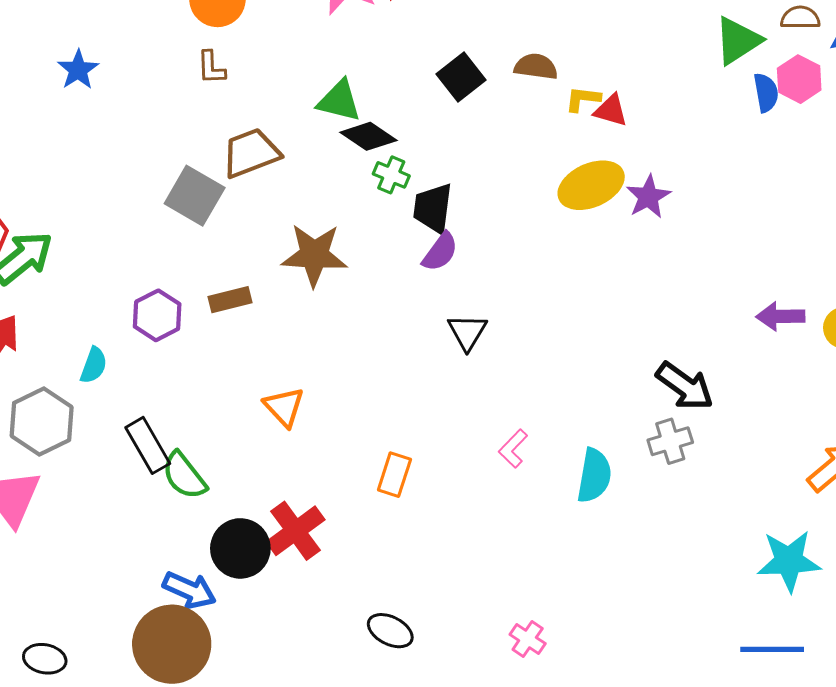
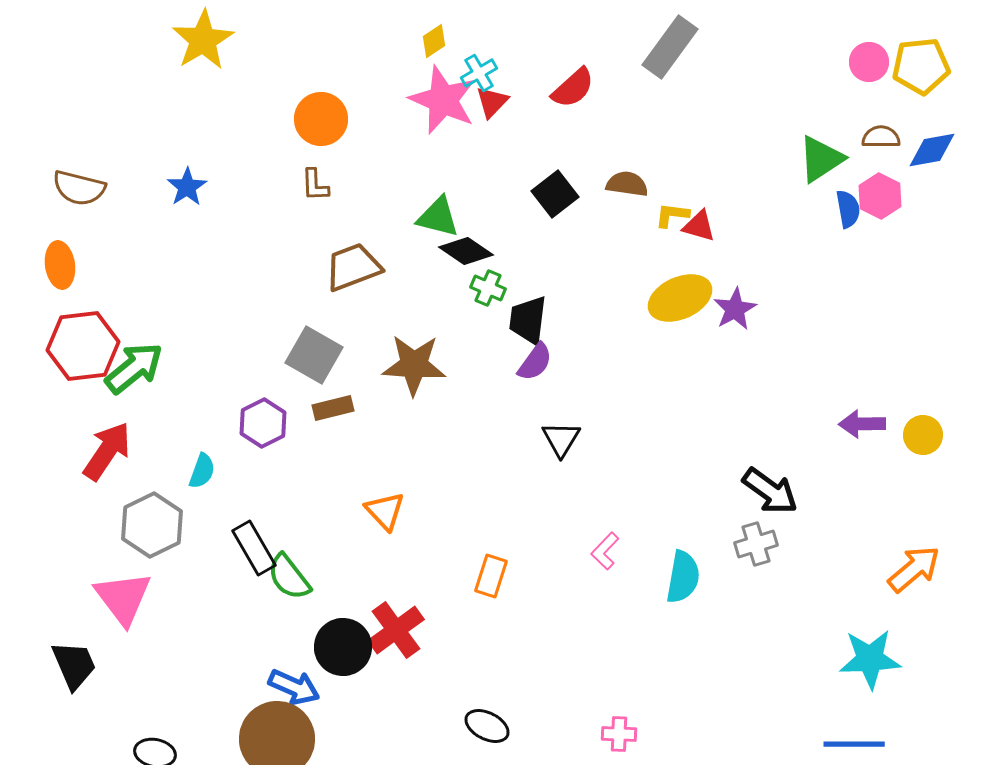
gray square: (195, 196) -> (314, 355), moved
pink cross: (528, 639) -> (619, 734), turned -32

